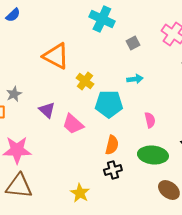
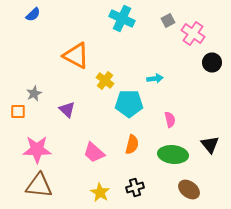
gray square: (133, 43) -> (168, 20), moved
pink trapezoid: (73, 124) -> (94, 152), moved
black cross: (113, 170) -> (135, 188), moved

